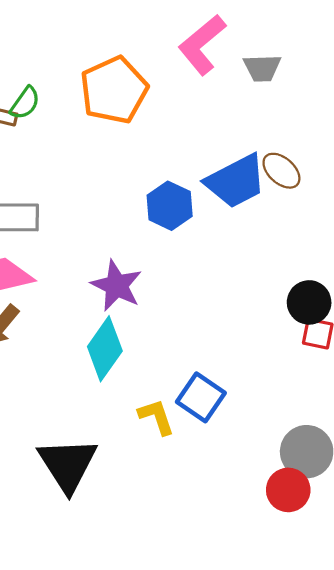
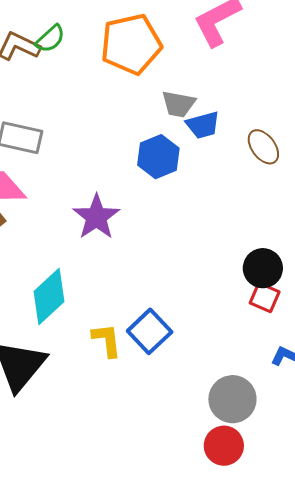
gray trapezoid: (262, 68) -> (178, 104), moved
blue trapezoid: (236, 181) -> (203, 125), moved, size x0.6
cyan diamond: (105, 349) -> (49, 296), moved
red circle: (288, 490) -> (224, 446), moved

